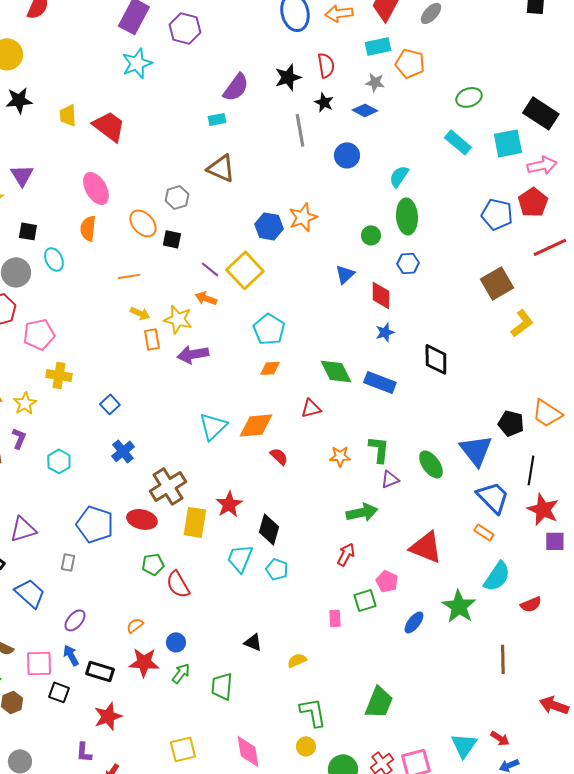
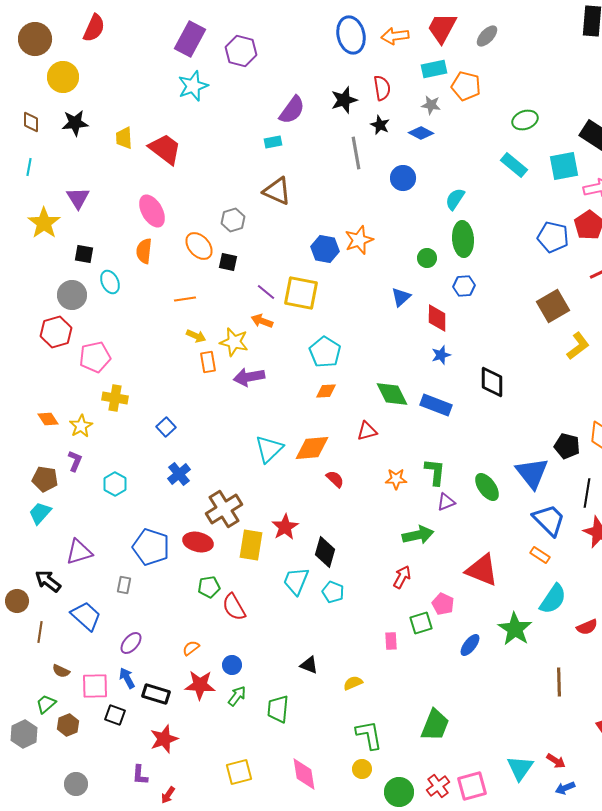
yellow square: (245, 270) -> (301, 293), turned -36

